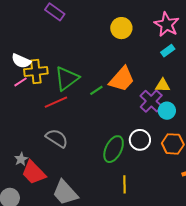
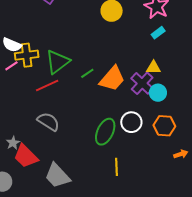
orange trapezoid: (122, 79) -> (112, 79), moved

